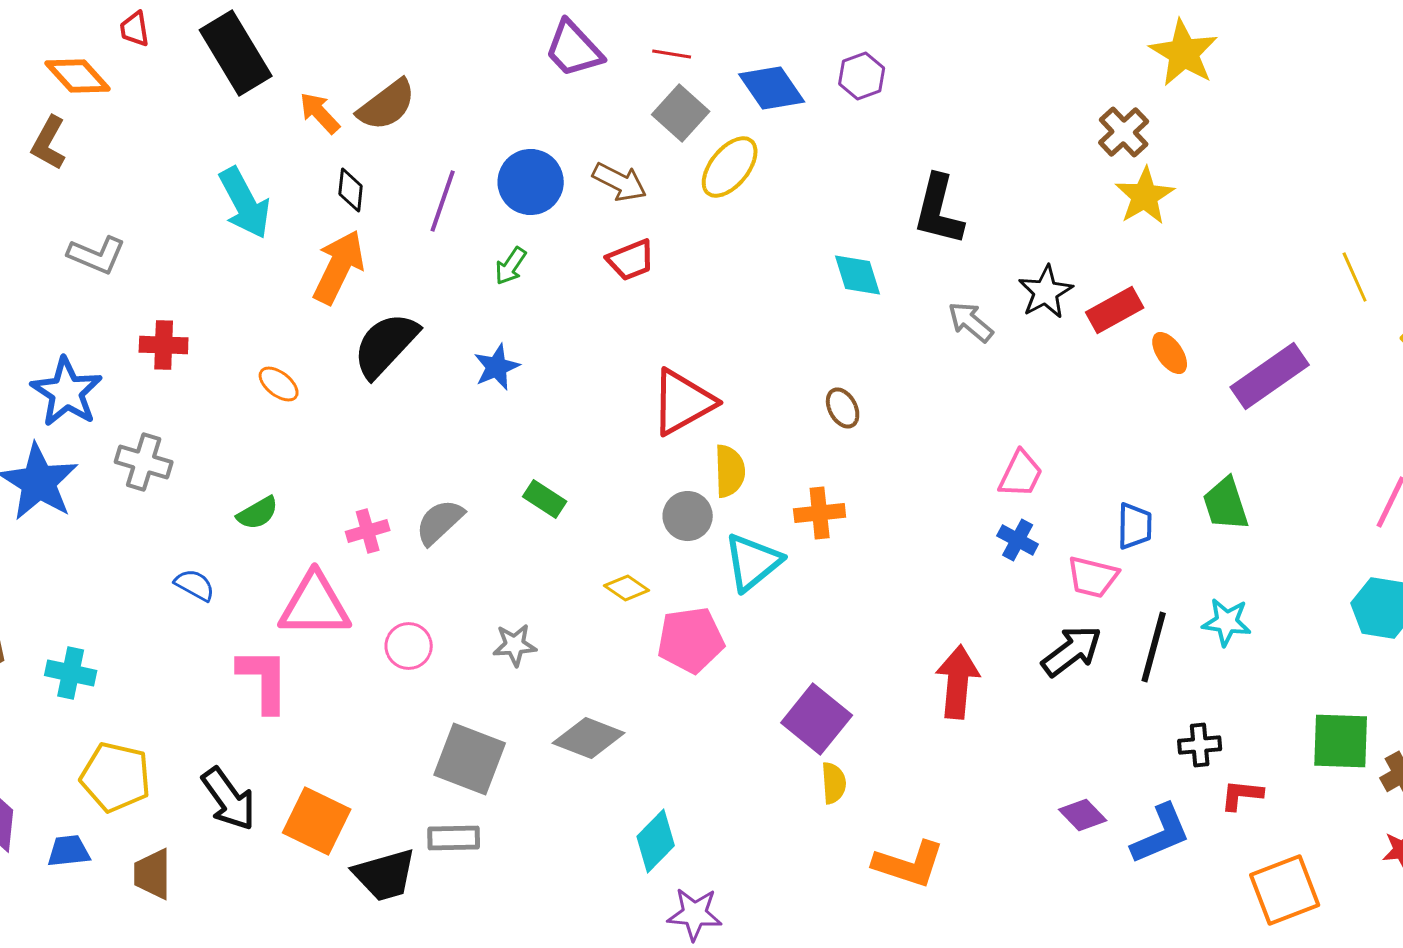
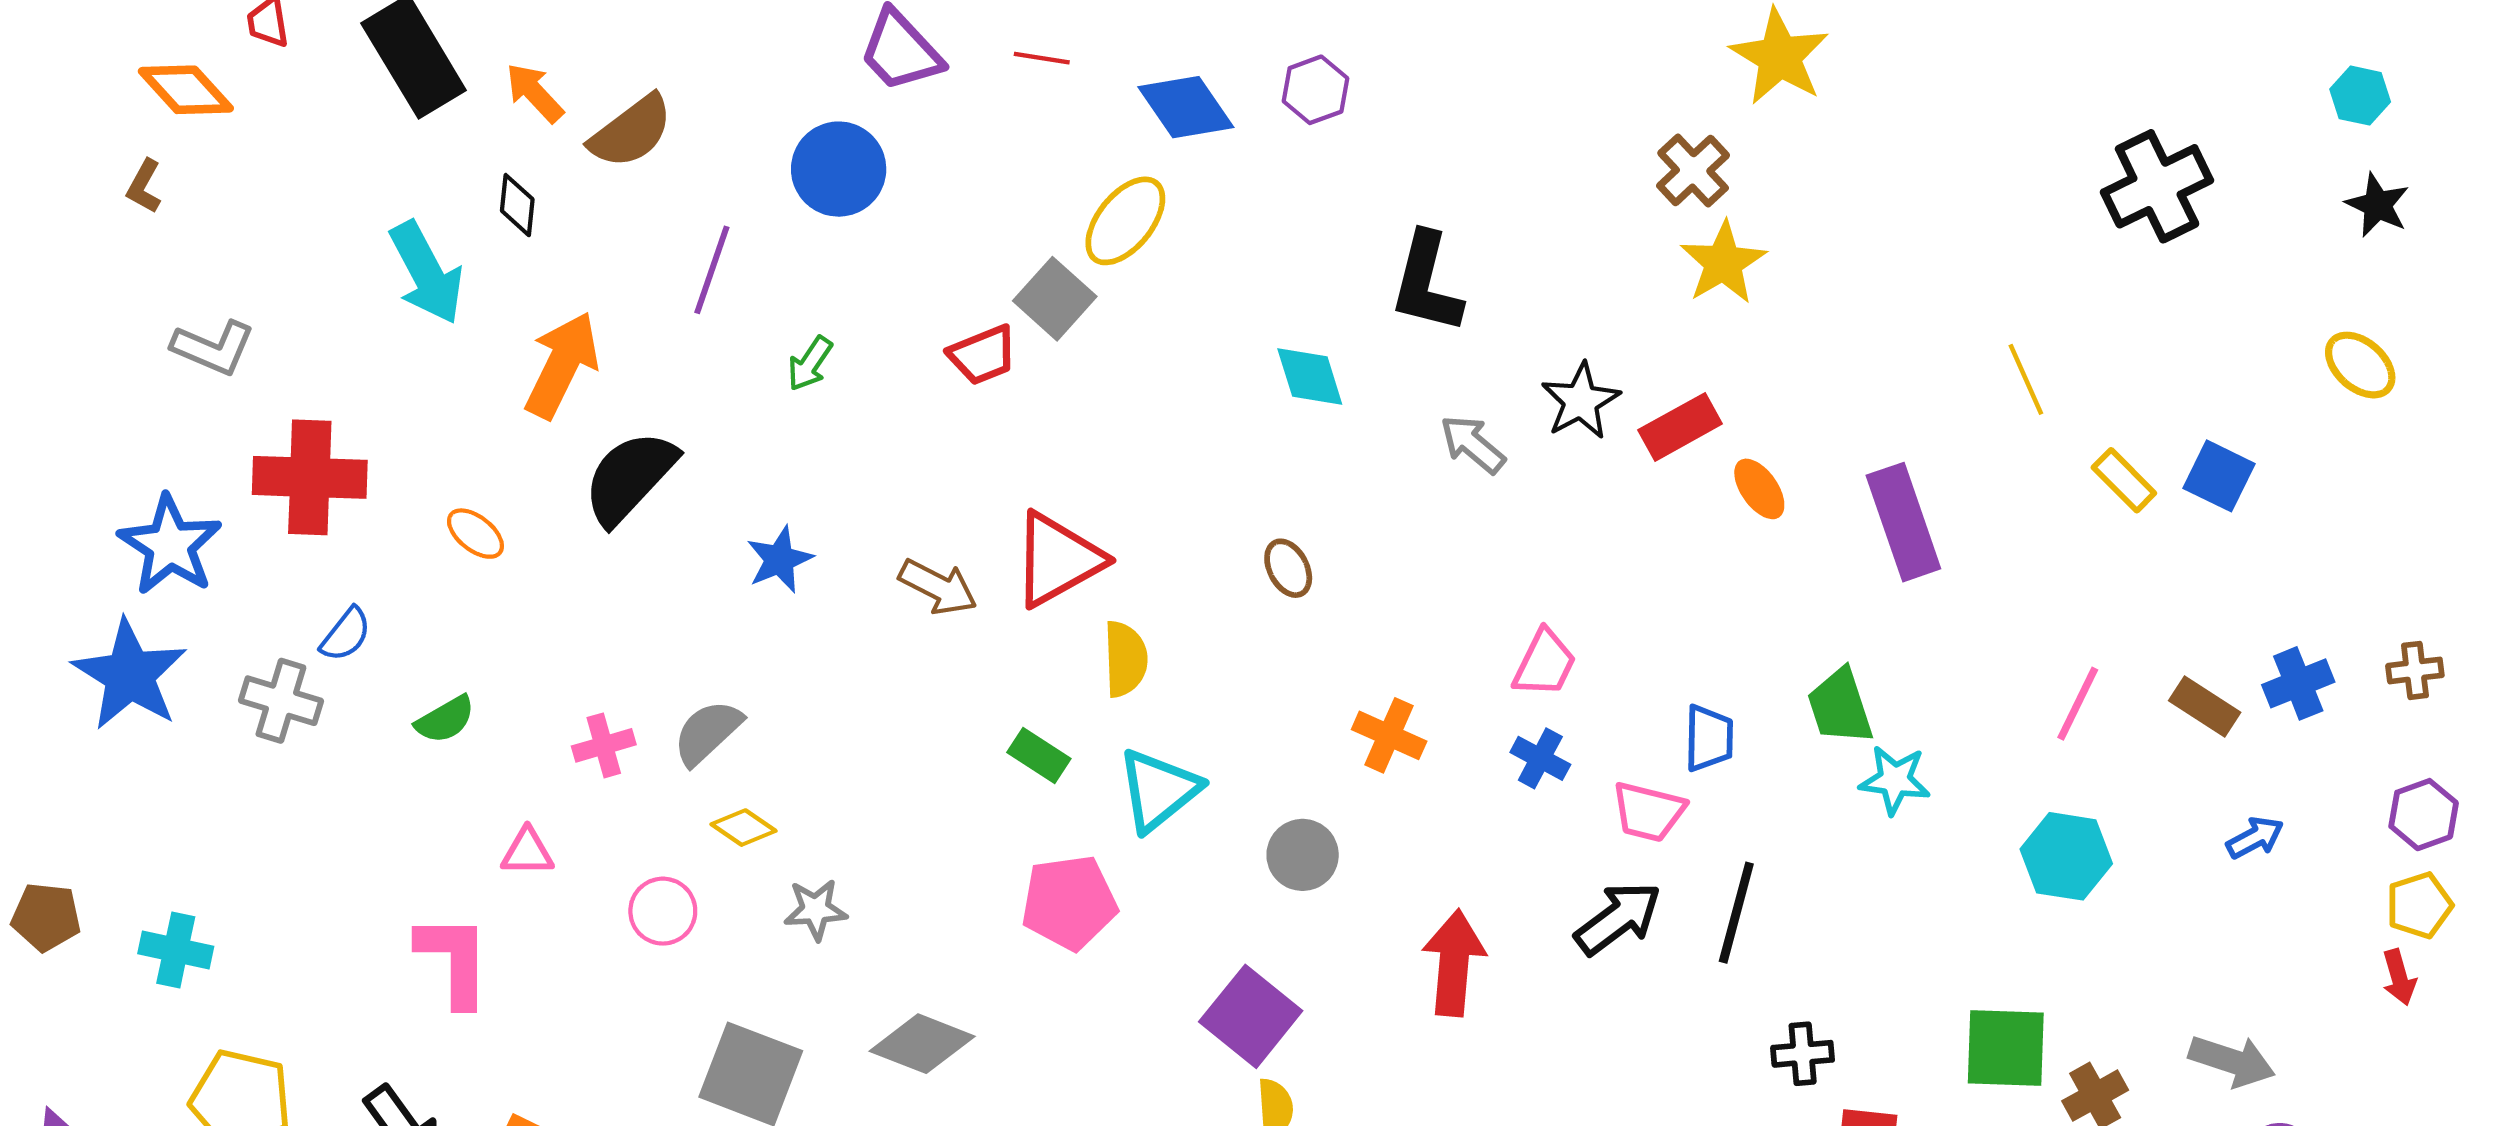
orange arrow: (320, 113) -> (535, 93), moved
gray square: (681, 113) -> (1055, 299), moved
brown L-shape: (49, 143) -> (144, 186), size x0.7
blue circle: (531, 182) -> (839, 169), moved
brown arrow: (620, 182) -> (938, 587), moved
black diamond: (351, 190) -> (517, 205), moved
red cross: (164, 345) -> (310, 477), size x1.6
blue star: (497, 367) -> (780, 560), moved
purple rectangle: (1270, 376) -> (1903, 522), turned -74
gray cross: (144, 462) -> (281, 701), moved
green rectangle: (545, 499) -> (1039, 755), moved
orange cross: (820, 513) -> (1389, 735), moved, turned 30
gray circle: (688, 516) -> (1303, 855), moved
blue semicircle: (195, 585) -> (346, 634), moved, turned 99
yellow diamond: (627, 588) -> (744, 828), moved
pink triangle: (315, 605) -> (527, 852), size x0.5
cyan star: (1227, 622) -> (1895, 780), moved

